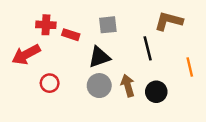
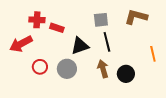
gray square: (108, 25) -> (101, 20), moved
black line: (148, 48) -> (107, 42), moved
gray circle: (99, 86) -> (67, 69), moved

